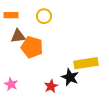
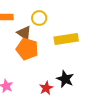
brown triangle: (18, 36) -> (24, 33), moved, turned 42
yellow rectangle: (86, 63) -> (66, 39), moved

